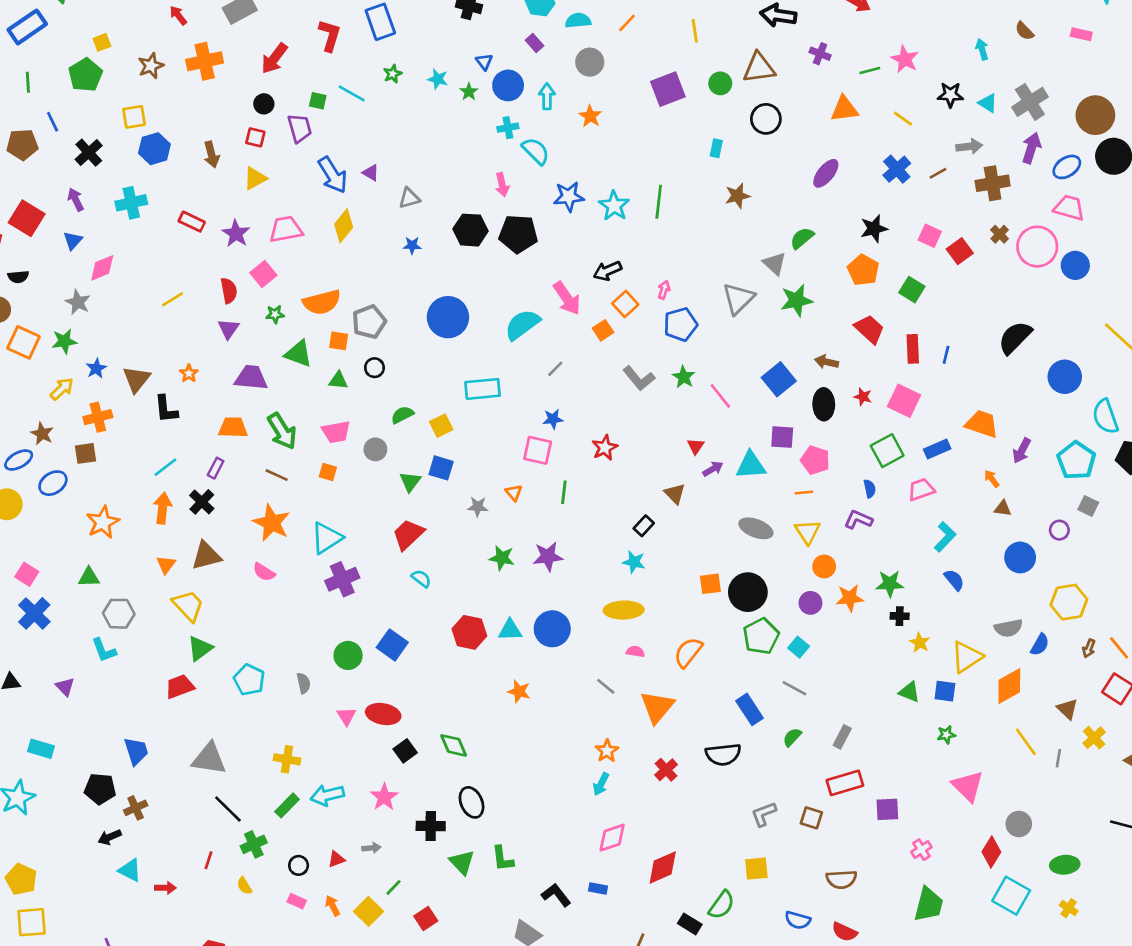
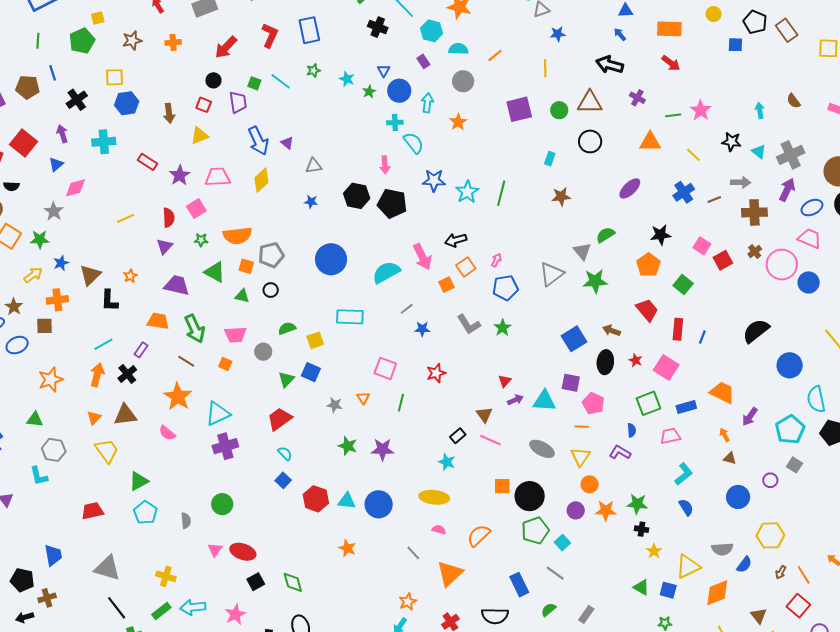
orange cross: (205, 61) -> (173, 42), size x0.6
pink line: (720, 396) -> (490, 440), moved, turned -35
blue star: (553, 419) -> (422, 329), moved
blue square: (392, 645) -> (283, 480), moved, size x0.7
green triangle: (200, 648) -> (139, 481), moved

